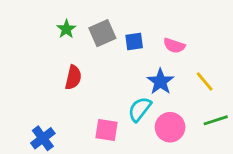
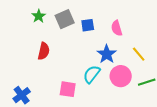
pink semicircle: (174, 46) -> (117, 28), turned 56
pink circle: (170, 127) -> (121, 76), moved

